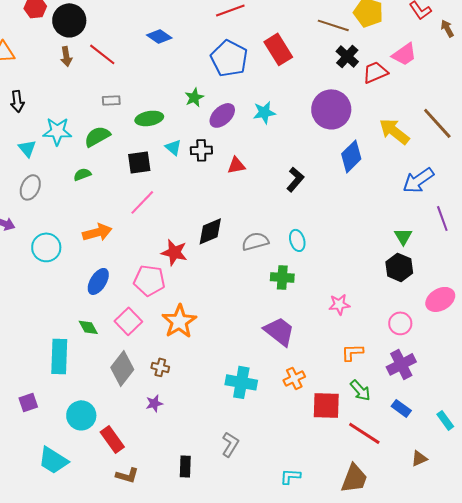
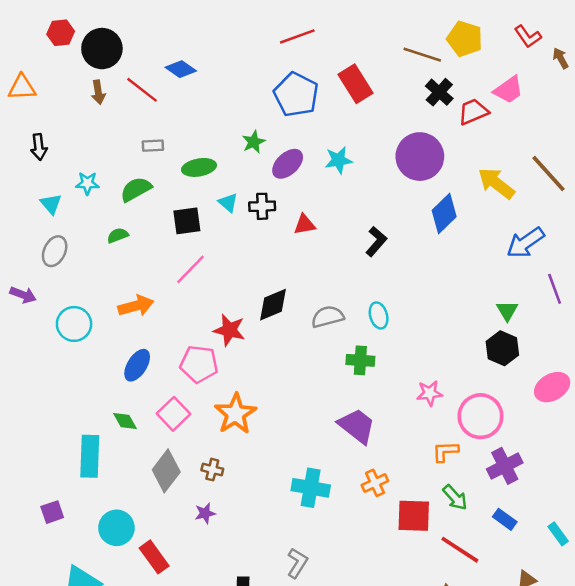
blue diamond: (159, 36) -> (181, 69), moved
cyan star: (57, 131) -> (87, 183), size x0.7
pink circle: (400, 323) -> (481, 416), moved, size x1.6

